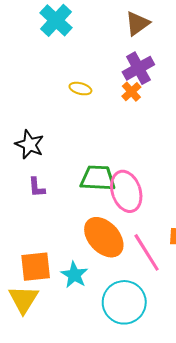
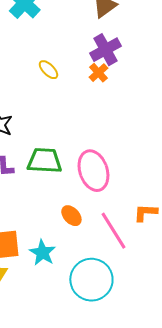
yellow ellipse: (80, 89) -> (48, 70), turned 30
green trapezoid: (98, 178) -> (44, 161), moved
orange ellipse: (104, 237) -> (71, 216), size x0.5

